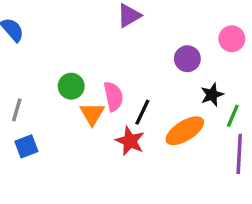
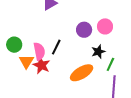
pink circle: (232, 39) -> (105, 26), moved
black line: (142, 112) -> (56, 47), moved
red star: (130, 141) -> (41, 65), moved

